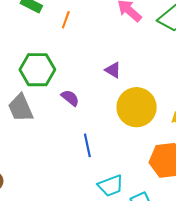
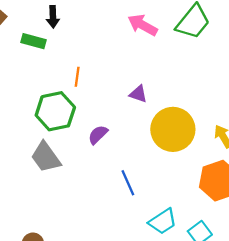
orange line: (66, 20) -> (77, 77), moved
purple semicircle: (70, 98) -> (98, 135), turned -72

